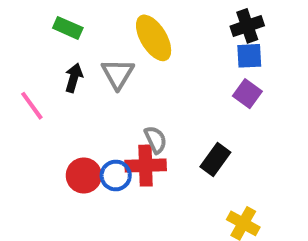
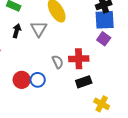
blue square: (249, 56) -> (105, 20), size x1.5
black rectangle: (215, 160) -> (84, 82), moved, turned 35
red cross: (146, 166) -> (79, 59), moved

